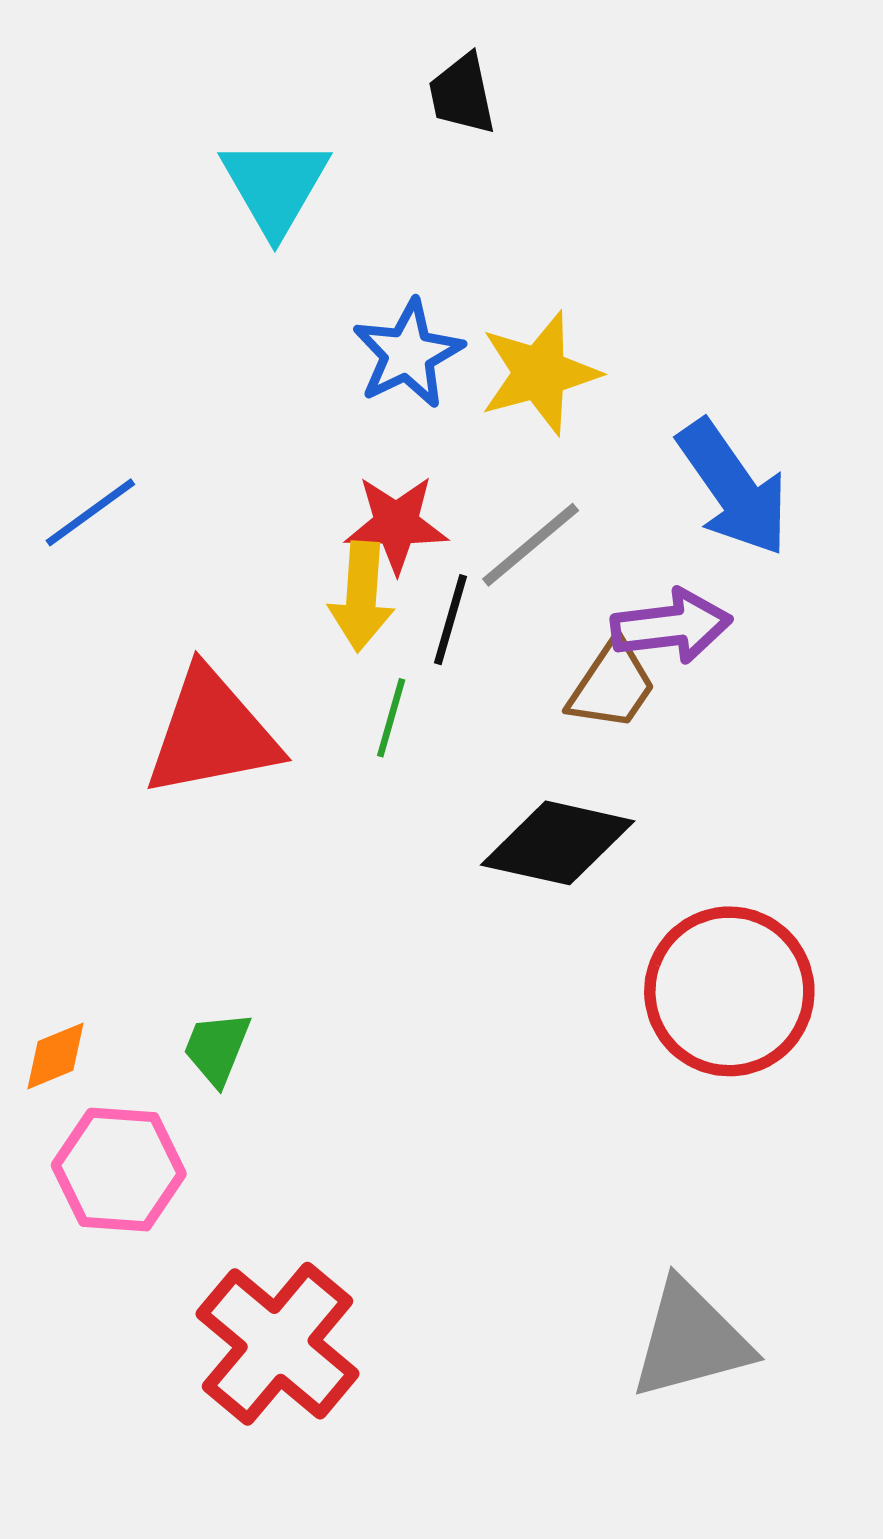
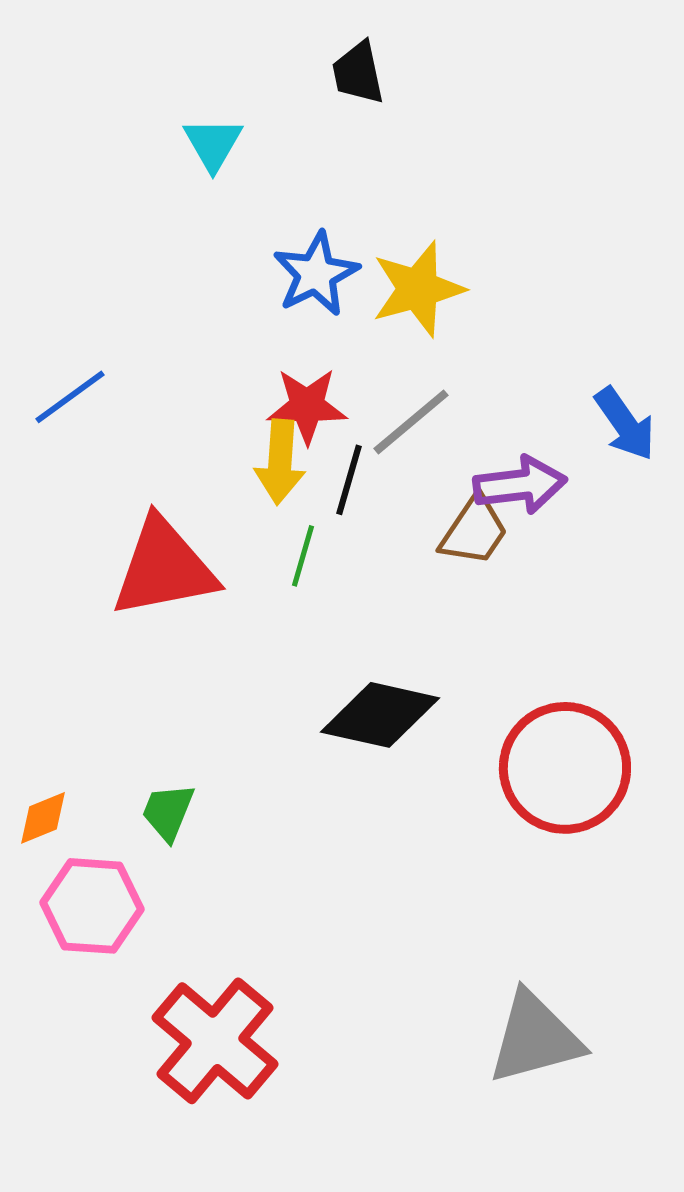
cyan triangle: (275, 186) -> (213, 144), size x0.7
blue arrow: (733, 488) -> (625, 424), moved, size x0.7
black diamond: (558, 843) -> (380, 715), moved

